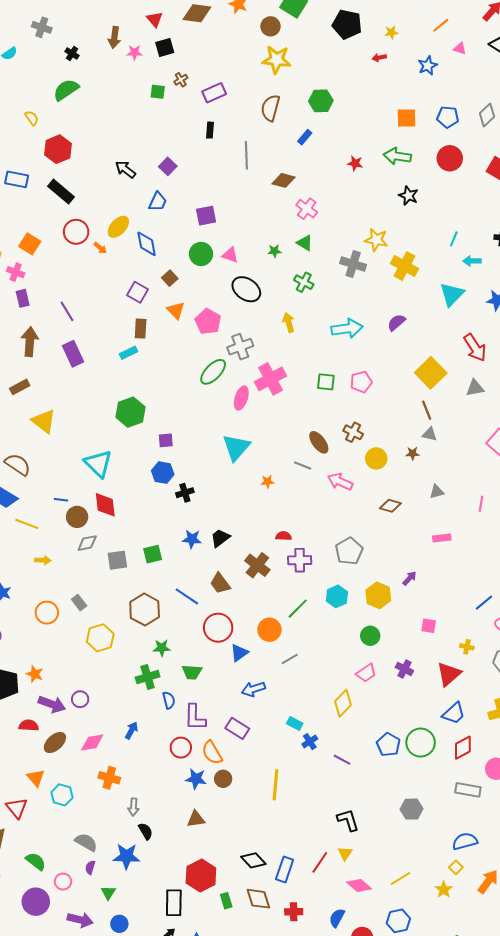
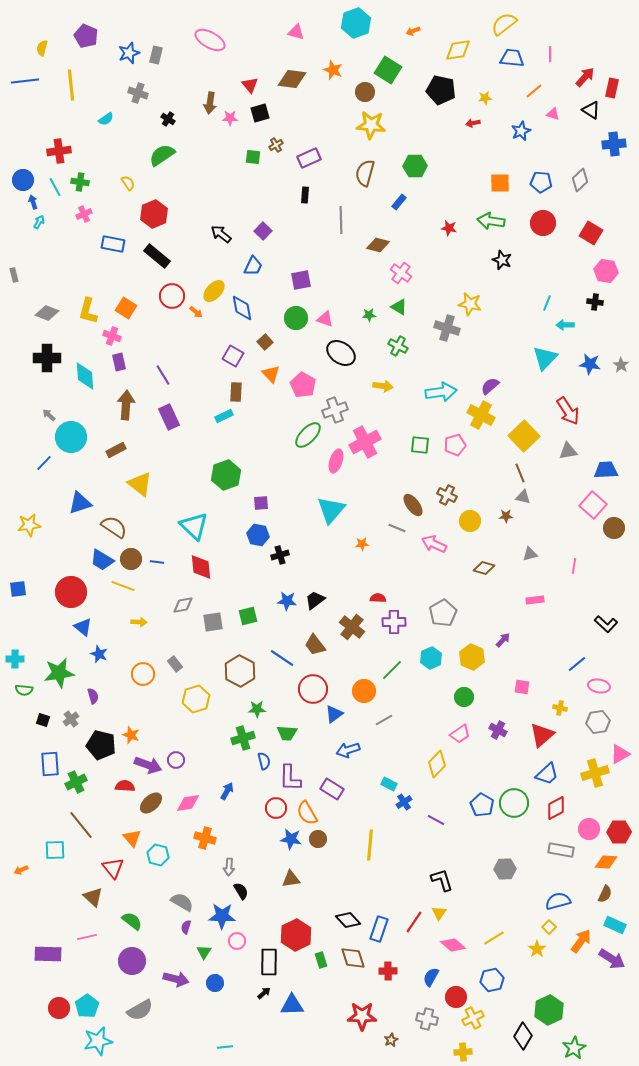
yellow cross: (404, 266) -> (481, 415), moved
yellow arrow: (289, 322) -> (383, 386), turned 114
brown circle: (77, 517) -> (131, 559), moved
pink circle: (63, 882) -> (237, 941), moved

